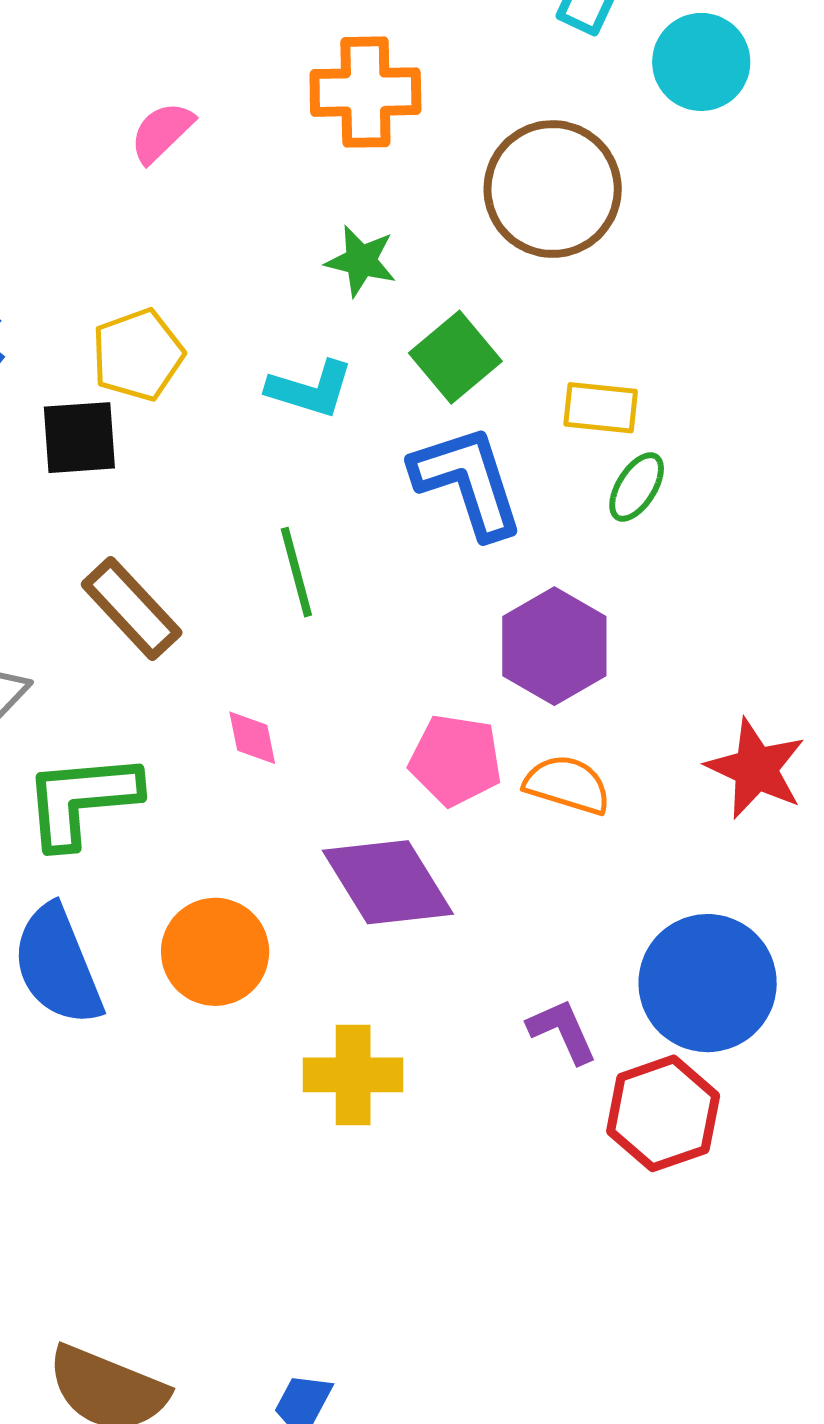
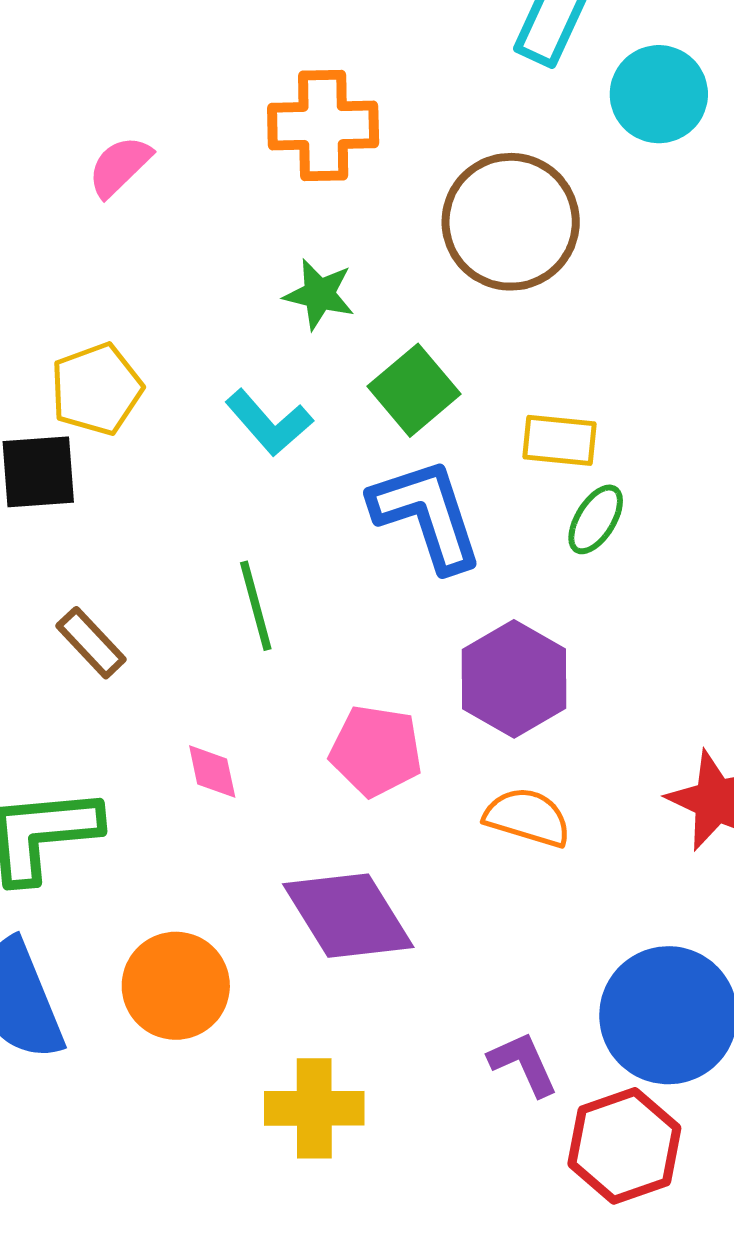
cyan L-shape: (310, 389) -> (269, 423), turned 32
brown rectangle: (132, 608) -> (91, 643), size x0.7
pink pentagon: (455, 760) -> (376, 751), moved

